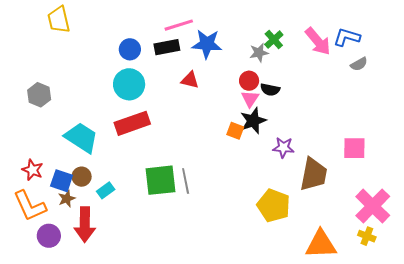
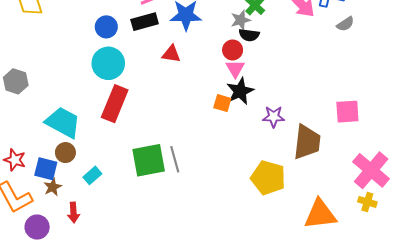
black semicircle: (270, 90) -> (249, 35), moved
red rectangle: (132, 123) -> (115, 104), turned -44
brown circle: (82, 177) -> (65, 153), moved
red arrow: (85, 225) -> (73, 213), size x0.6

